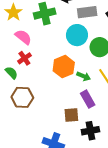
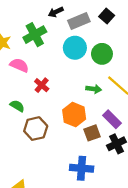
red cross: (24, 58) -> (42, 85), moved
orange hexagon: (64, 67) -> (74, 115), moved
purple rectangle: (88, 99) -> (112, 119), moved

